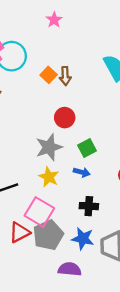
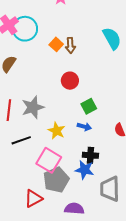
gray star: (49, 147) -> (33, 107), moved
red triangle: (19, 232) -> (33, 199), moved
blue star: (83, 239) -> (84, 170), moved

